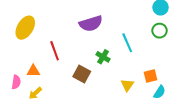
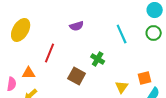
purple semicircle: (91, 24) -> (77, 26), moved, size x0.6
cyan line: (127, 43) -> (122, 34), moved
red line: (55, 51) -> (50, 53), turned 42

